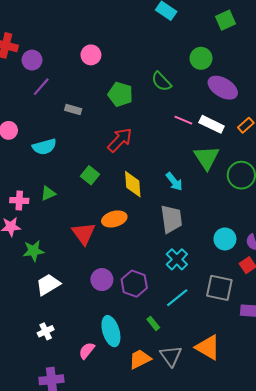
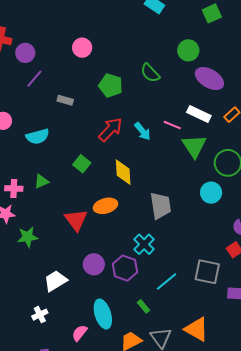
pink line: (183, 120) -> (172, 125), moved
cyan arrow: (174, 182) -> (143, 131), moved
cyan circle: (225, 239) -> (211, 193), moved
cyan cross: (177, 259) -> (144, 244), moved
white trapezoid: (48, 285) -> (55, 281), moved

